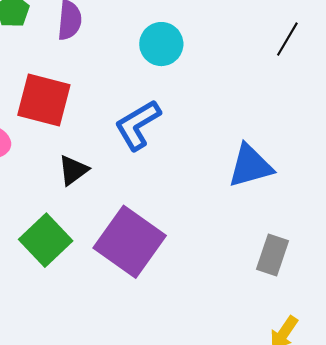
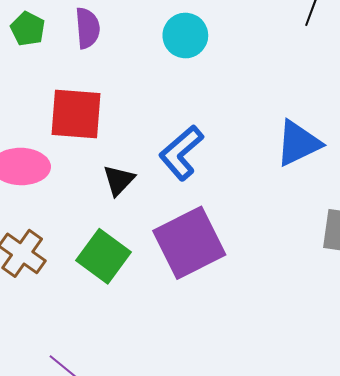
blue L-shape: (138, 125) -> (181, 153), moved
purple square: (130, 242) -> (189, 243), turned 38

